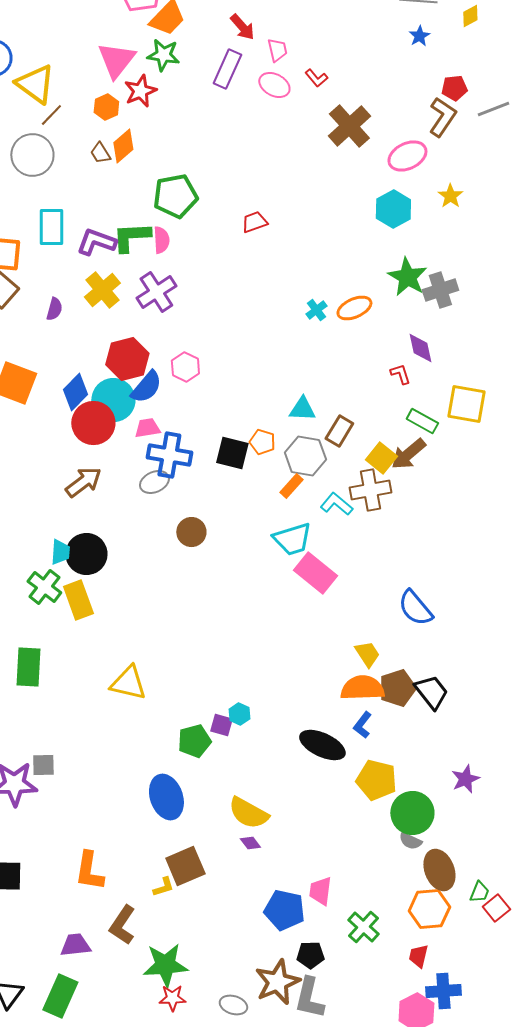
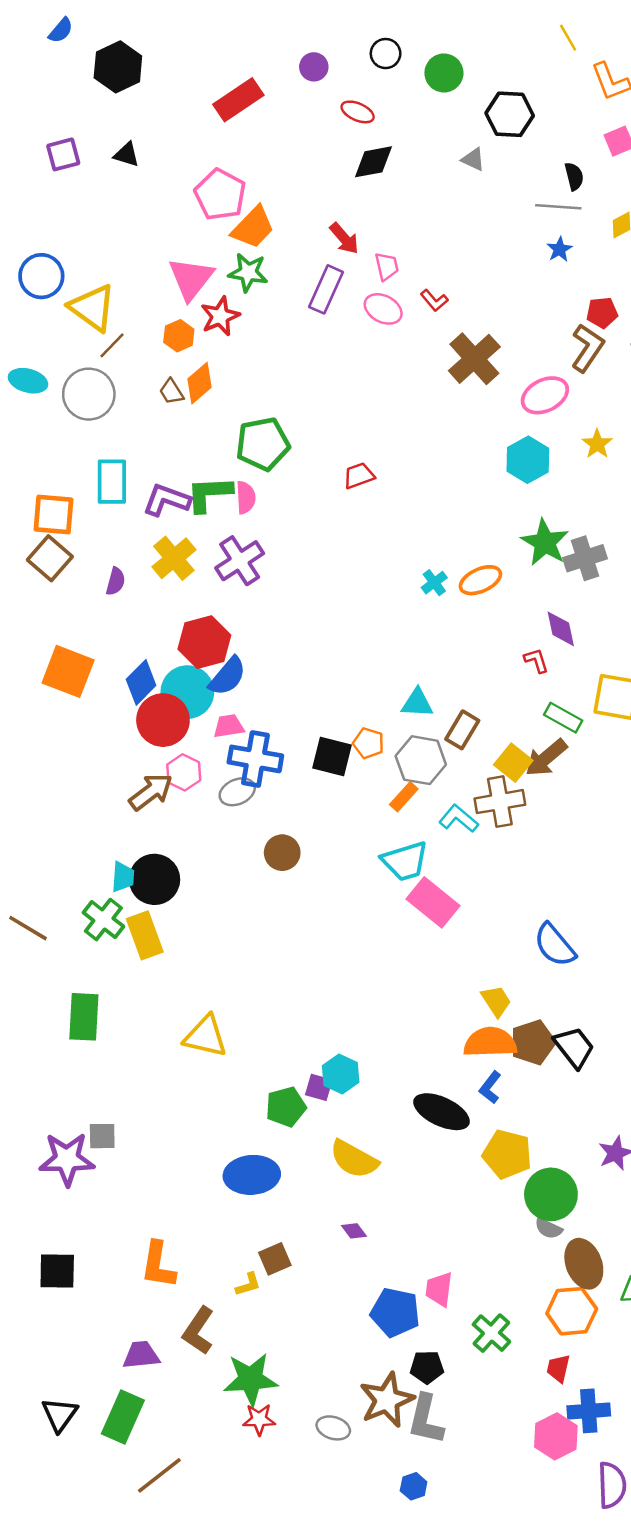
pink hexagon: (185, 367) -> (184, 772), moved
cyan hexagon: (239, 714) -> (341, 1074), size x1.4
blue ellipse: (166, 797) -> (252, 1175), turned -75
yellow semicircle: (248, 813) -> (354, 1159), moved
brown square: (185, 866) -> (275, 1259), size x0.7

